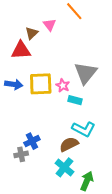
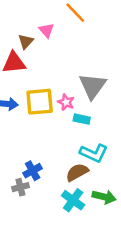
green arrow: (87, 181) -> (104, 197), moved, turned 84

